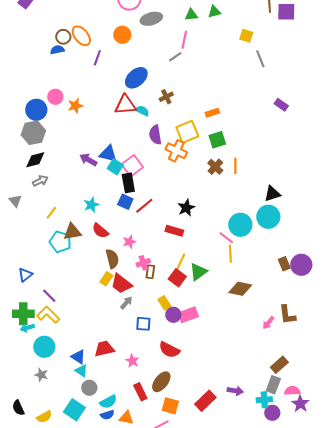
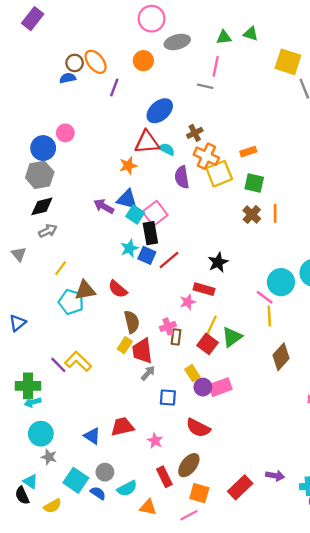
green triangle: (214, 12) -> (251, 34), turned 32
yellow square: (246, 36) -> (288, 62), size x1.6
gray line: (175, 57) -> (205, 86), turned 48
orange star: (75, 106) -> (128, 166), moved
green square: (217, 140) -> (254, 183), turned 30
orange cross: (176, 151) -> (206, 156), moved
cyan star: (91, 205) -> (129, 248), moved
pink star: (129, 242) -> (188, 302), moved
blue triangle: (25, 275) -> (17, 323), moved
red trapezoid: (121, 284) -> (142, 351), turned 45
brown diamond: (240, 289) -> (281, 357), turned -60
yellow L-shape: (48, 315) -> (78, 361), moved
cyan circle: (44, 347) -> (41, 434), moved
cyan triangle: (81, 371) -> (30, 481), moved
cyan square: (74, 410) -> (76, 480), moved
blue semicircle: (107, 415) -> (98, 493), moved, turned -128

